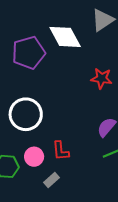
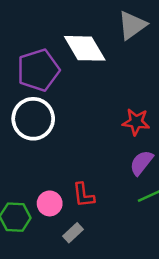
red star: (101, 78) -> (136, 122), moved
white circle: (26, 114) -> (33, 119), moved

